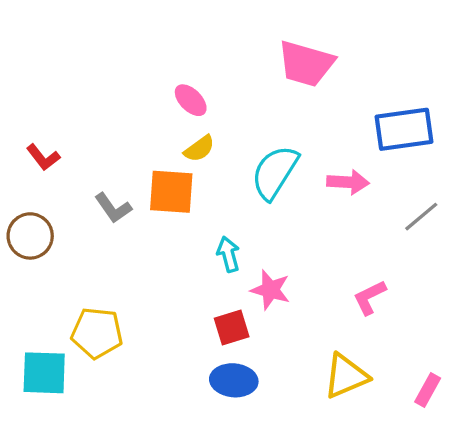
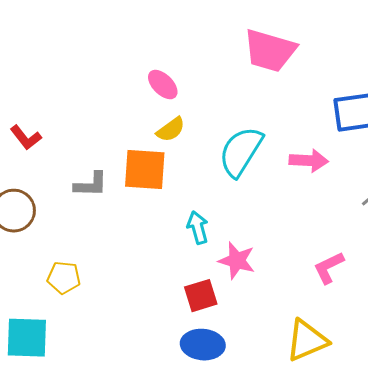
gray L-shape: (113, 208) -> (91, 185), turned -54
yellow pentagon: (97, 333) -> (64, 278), moved, size x0.7

